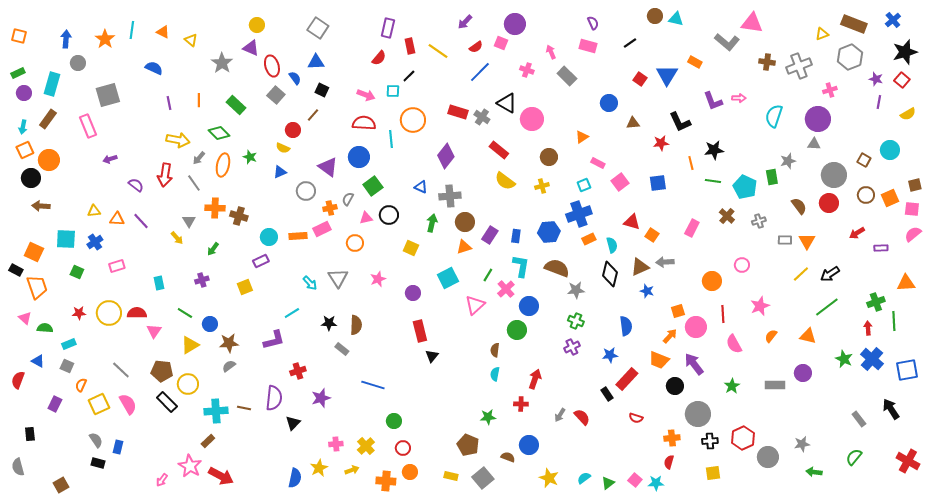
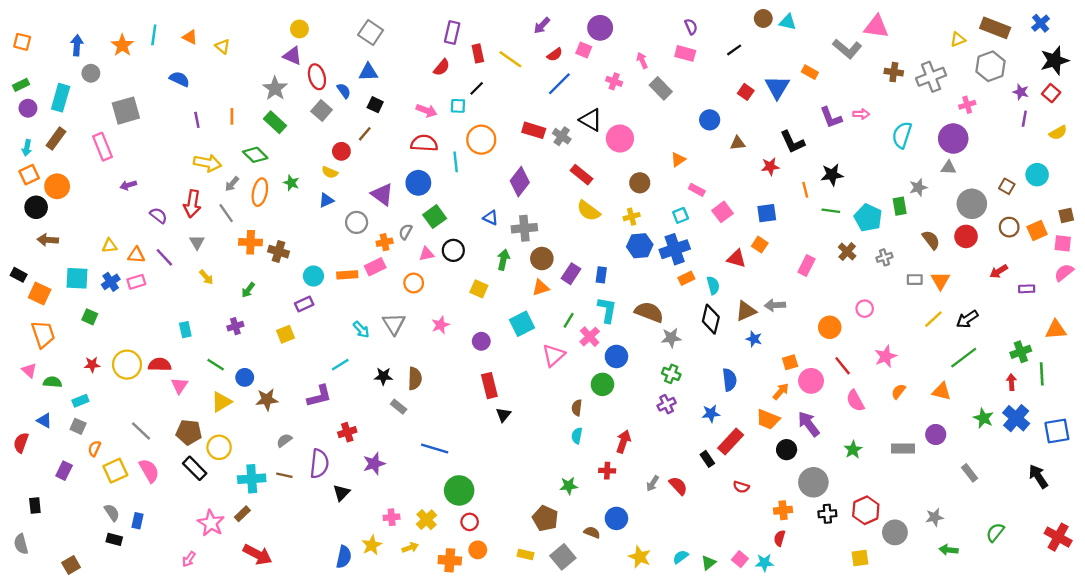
gray star: (222, 63) -> (275, 88), moved
gray triangle: (189, 221) -> (197, 242), moved
blue hexagon: (549, 232) -> (640, 246), moved
orange square: (652, 235) -> (760, 245), moved
pink rectangle: (117, 266) -> (136, 282), moved
black rectangle: (16, 270) -> (19, 275), moved
red line: (723, 314) -> (843, 366), turned -36
gray semicircle: (229, 366) -> (284, 440), moved
gray rectangle: (859, 419) -> (970, 473), moved
green circle: (394, 421) -> (459, 490), size x1.6
pink star: (190, 466) -> (211, 523), moved
yellow square: (713, 473) -> (860, 558), moved

